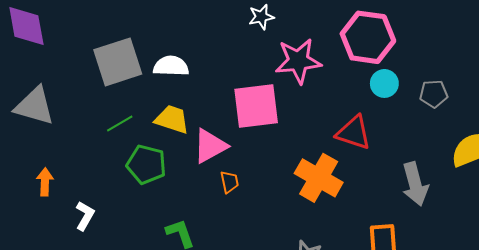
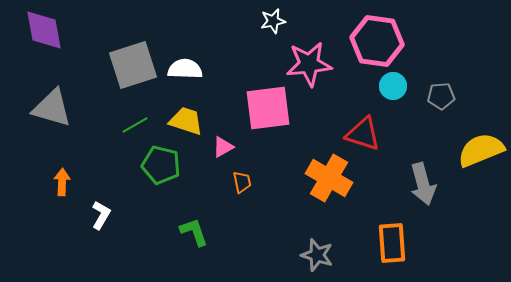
pink triangle: (210, 146) -> (223, 147), size x0.6

